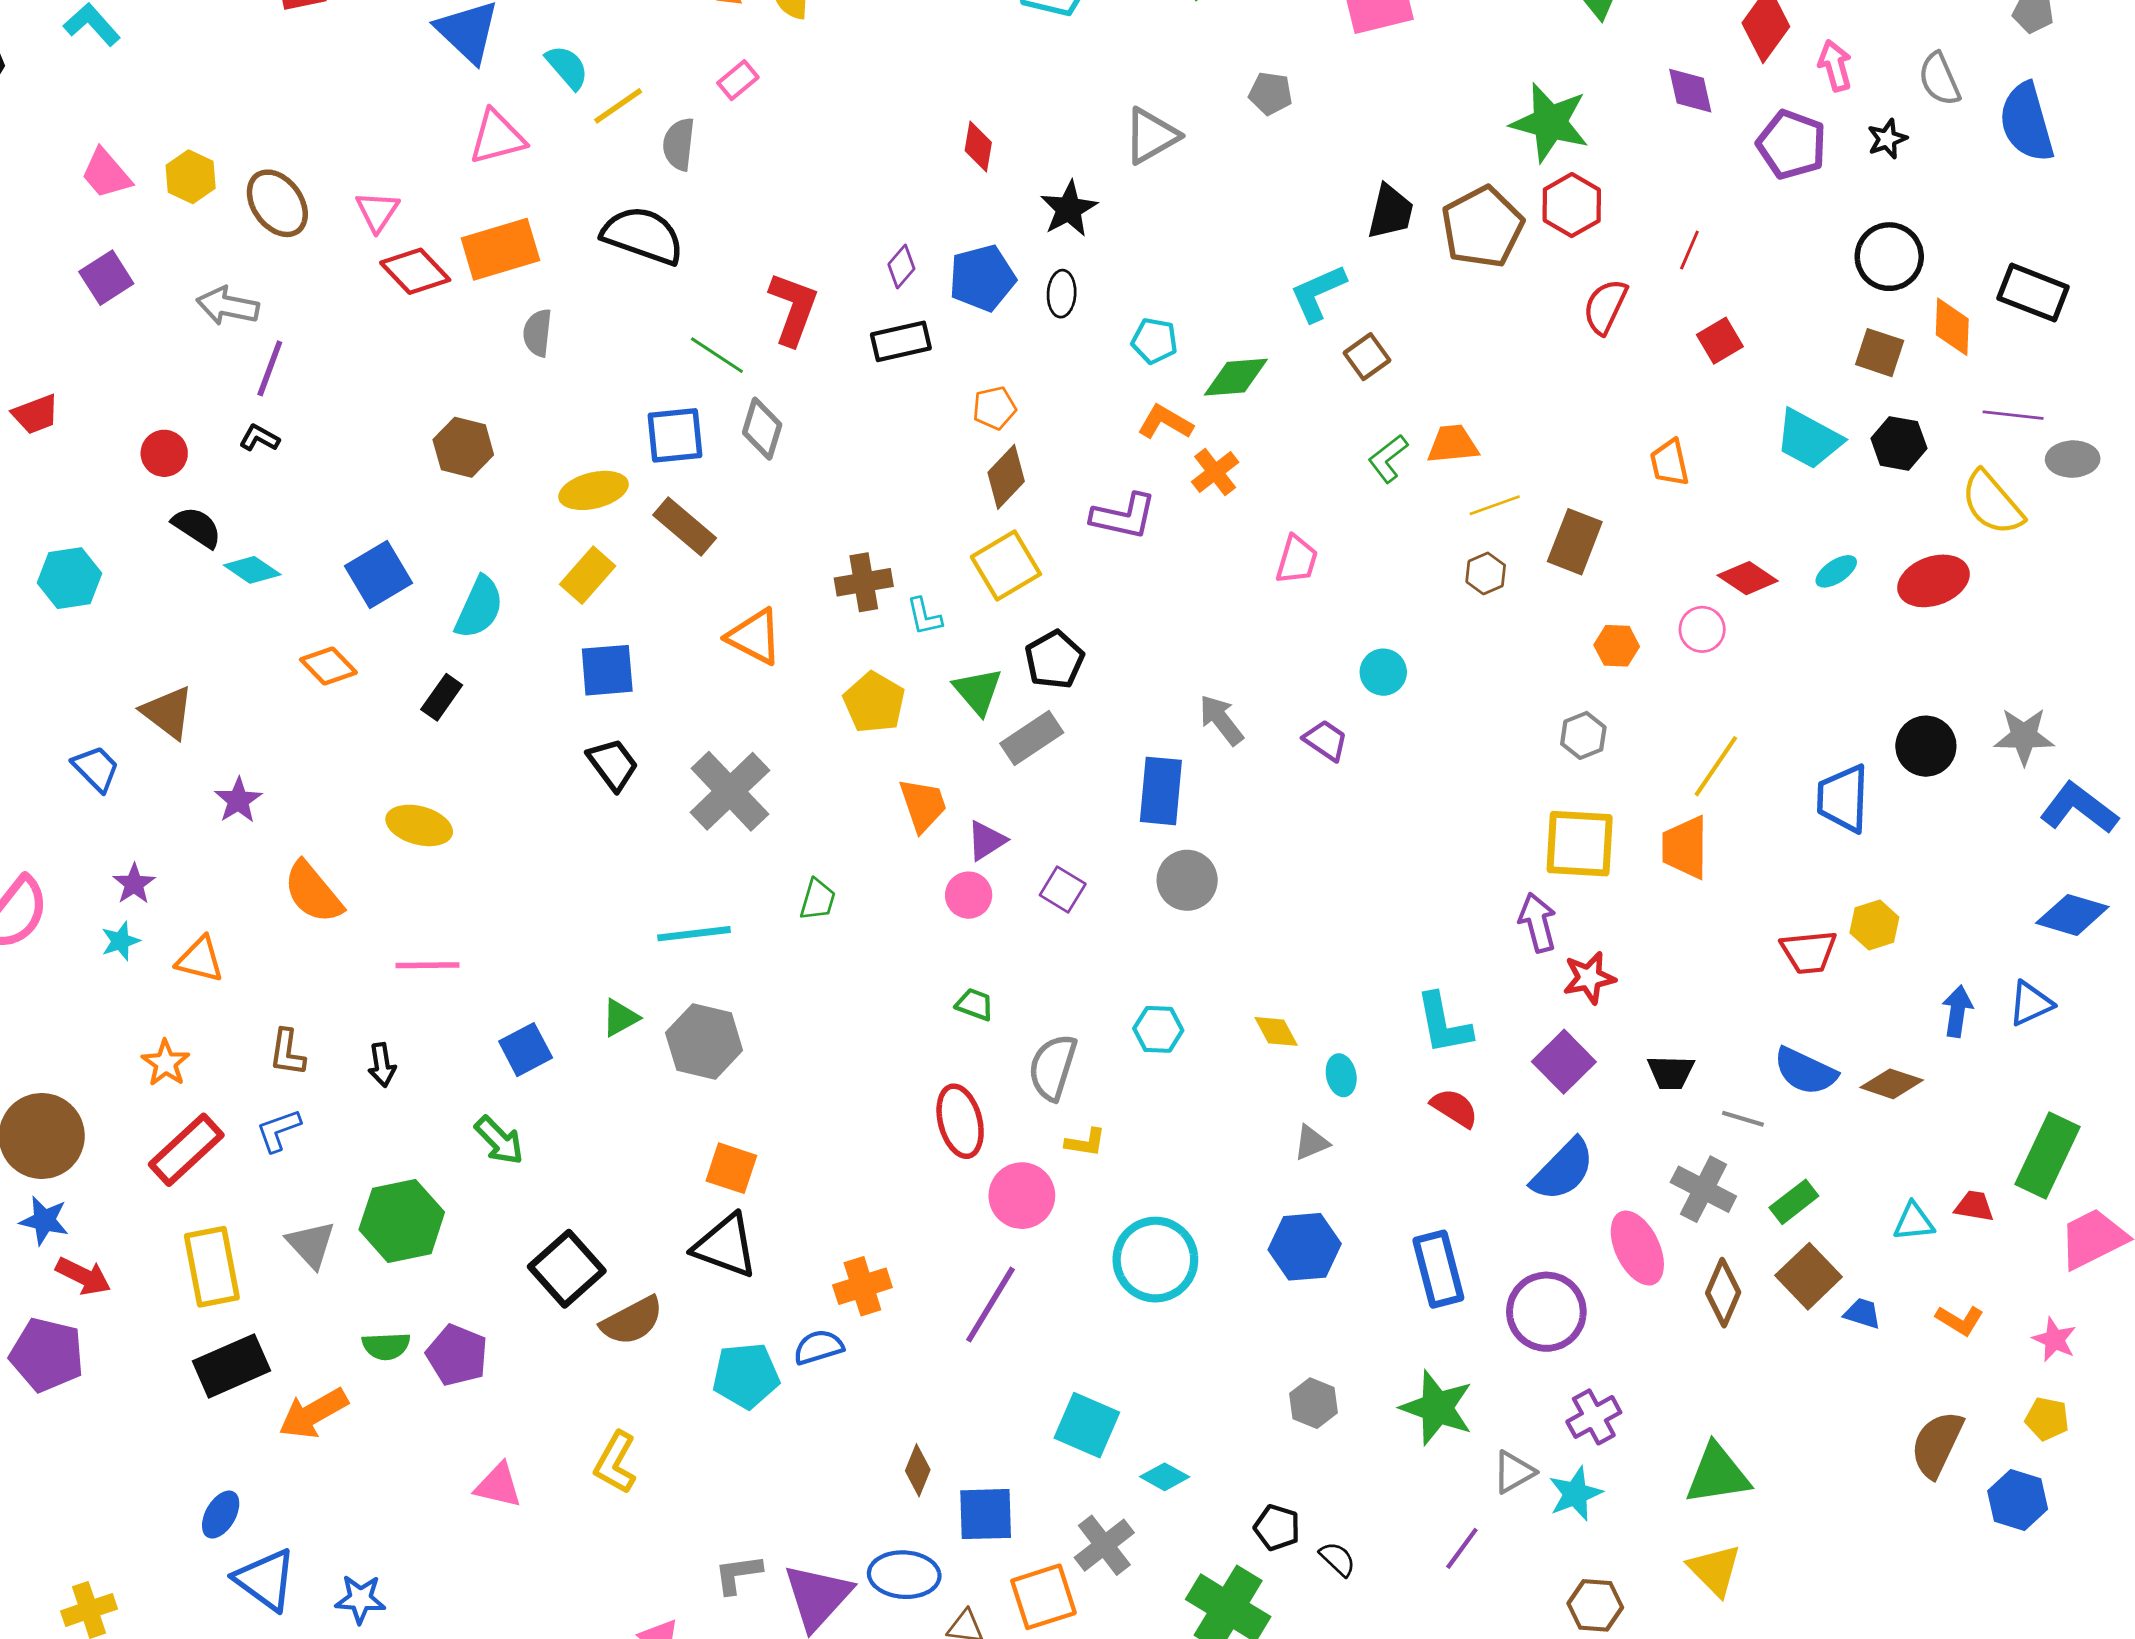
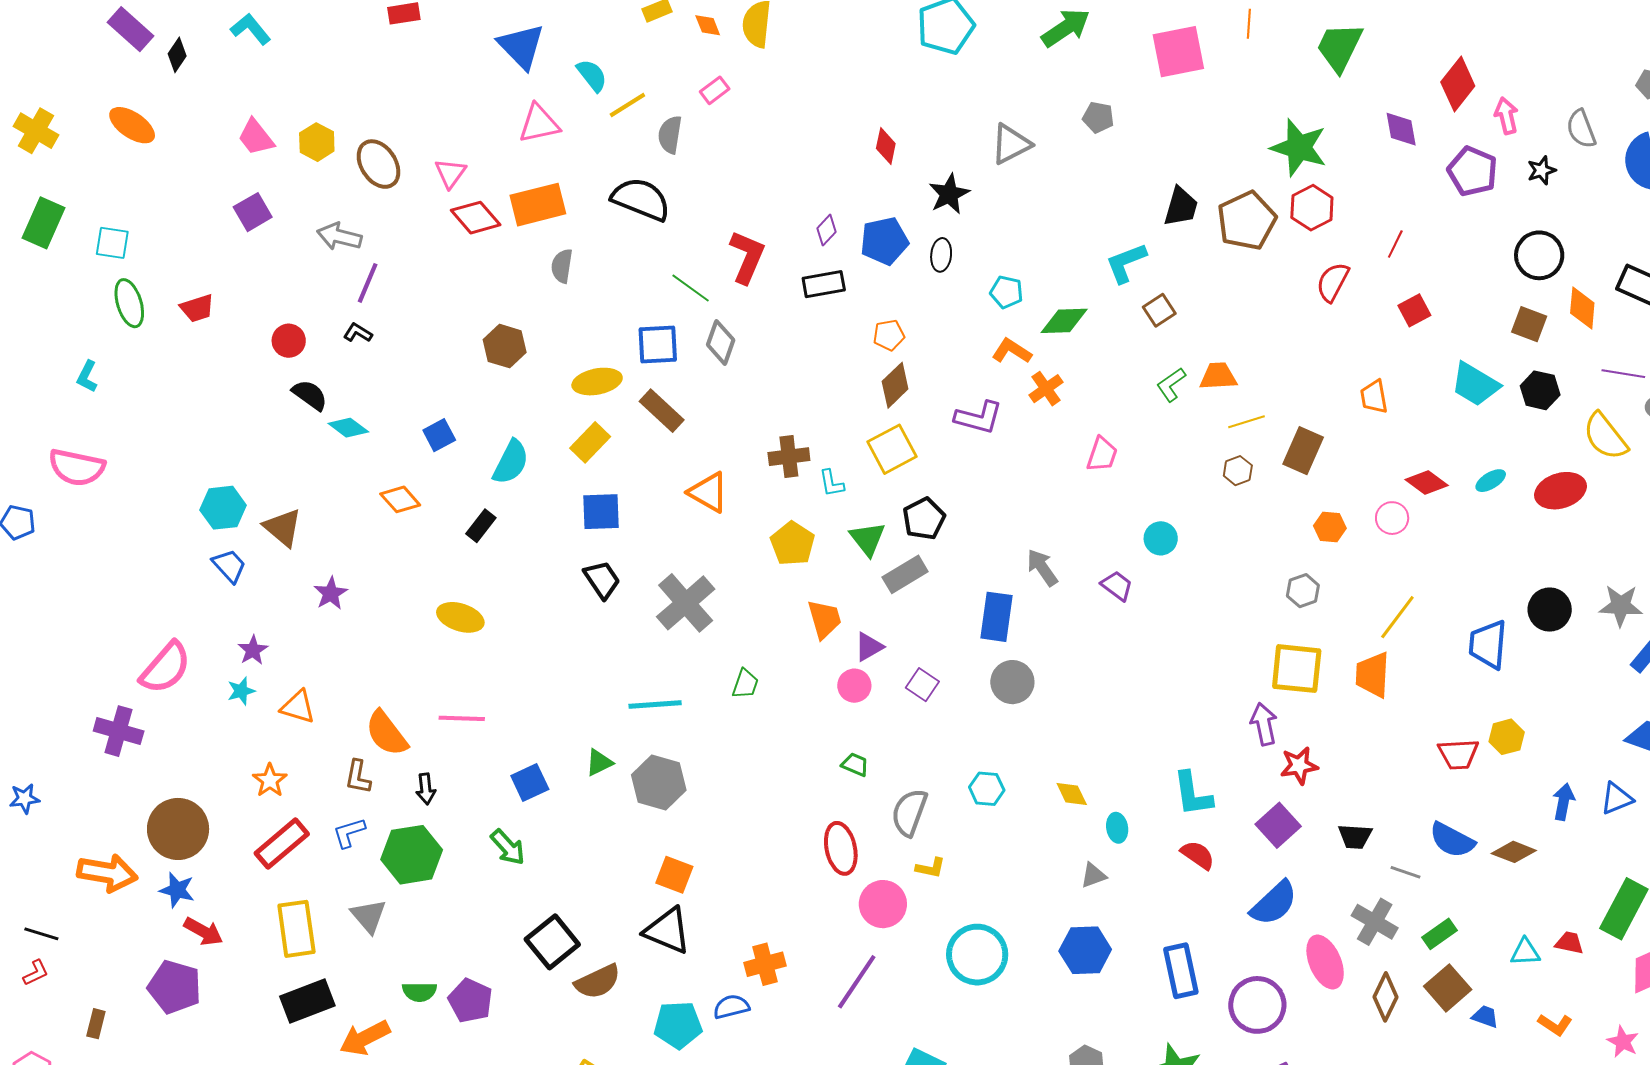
blue square: (378, 574) -> (439, 435), size x0.7
cyan hexagon: (69, 578) -> (223, 508), moved
orange semicircle: (313, 892) -> (387, 733), moved
green hexagon: (402, 1221) -> (412, 855), moved

